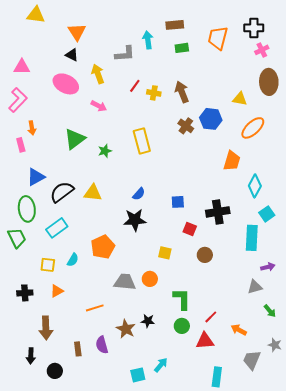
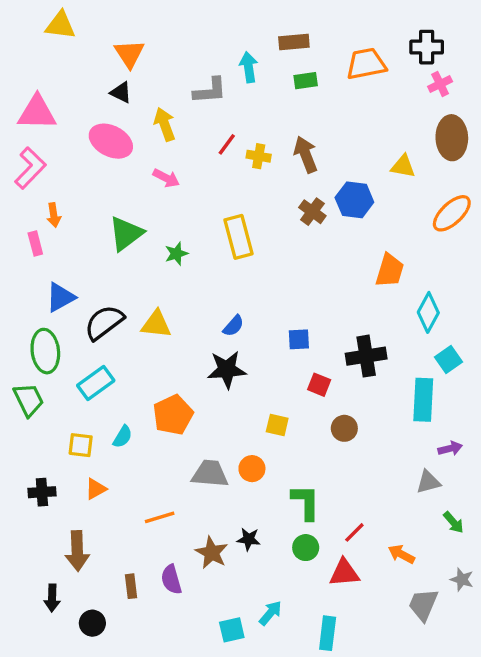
orange trapezoid: (218, 38) -> (366, 64), turned 65
pink triangle: (22, 67) -> (37, 113), size x1.4
orange ellipse: (253, 128) -> (452, 213), moved
cyan rectangle: (217, 377) -> (328, 633), moved

